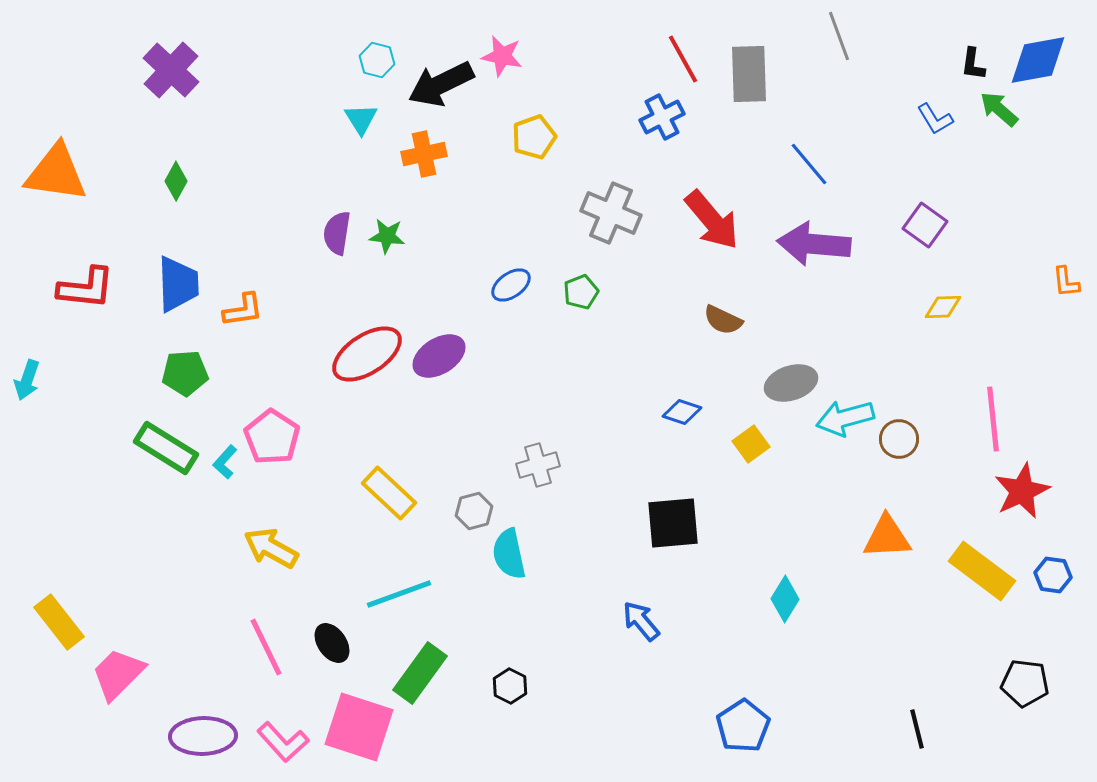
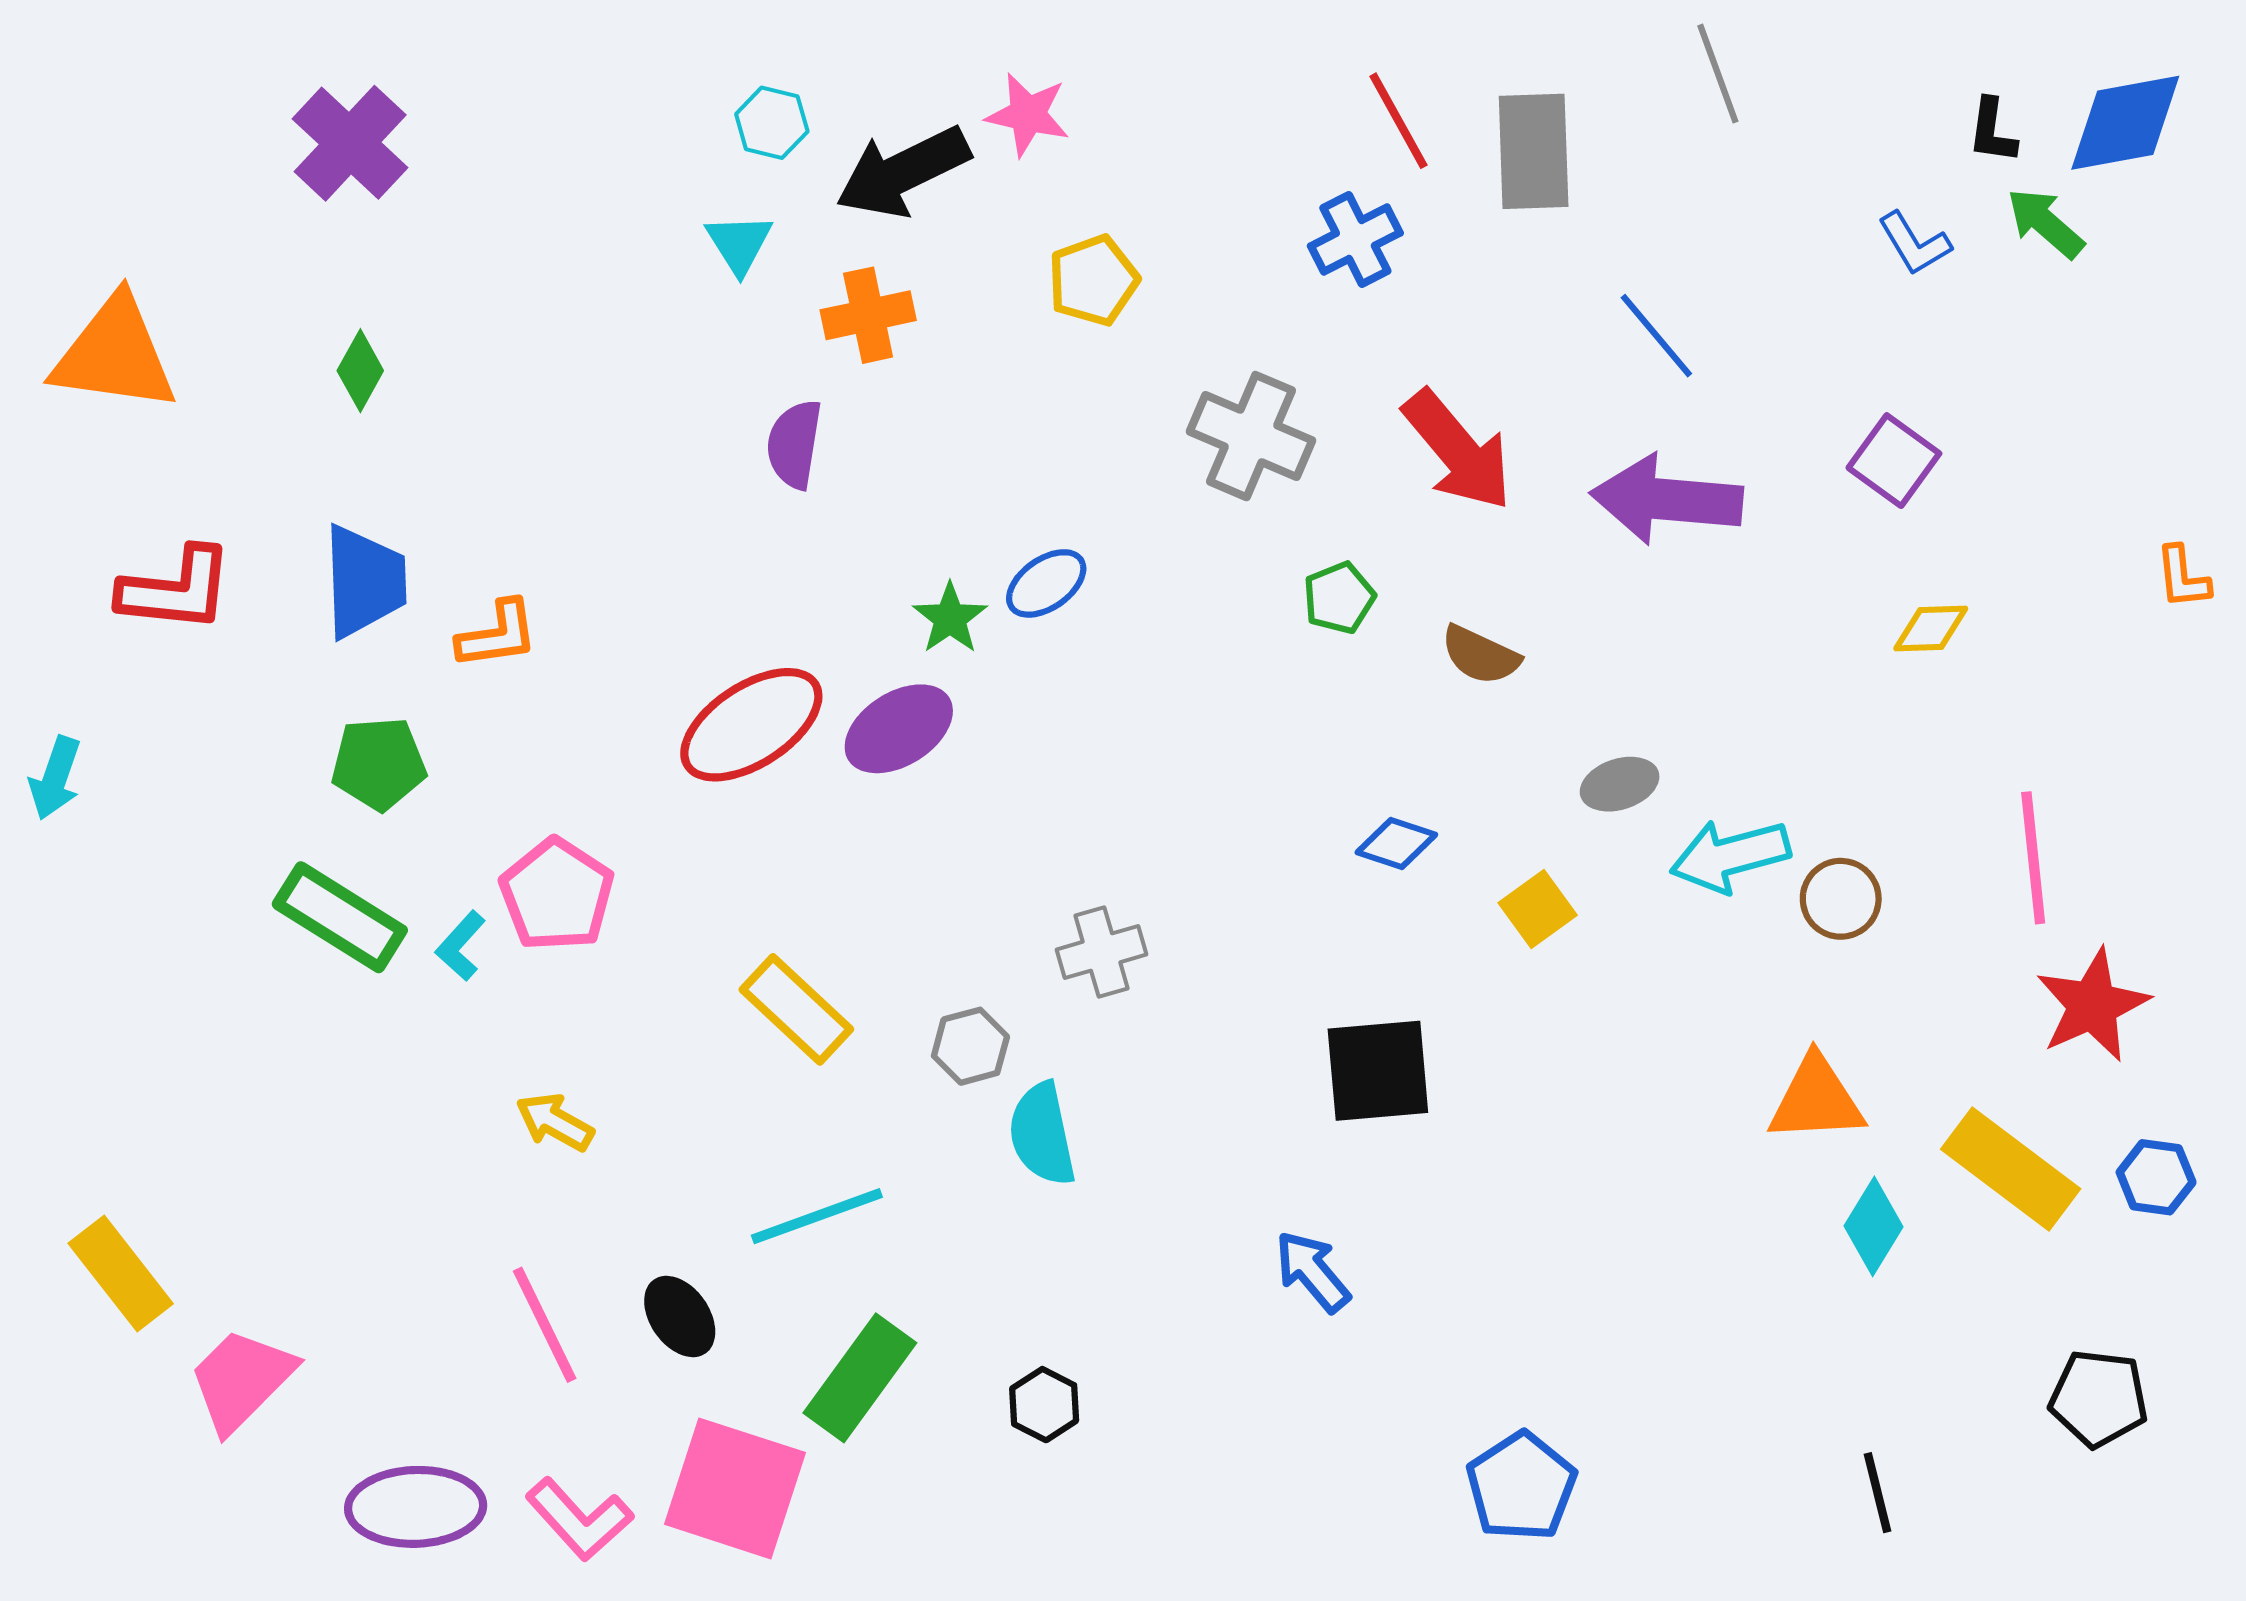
purple semicircle: (337, 233) -> (794, 444), moved
green star: (387, 236) -> (950, 618), moved, turned 30
green pentagon: (581, 292) -> (1339, 598), moved
gray ellipse: (791, 383) -> (1620, 784), size x0.7
yellow arrow: (271, 548) -> (555, 1122), size x0.7
cyan diamond: (785, 599) -> (1873, 1226), moved

